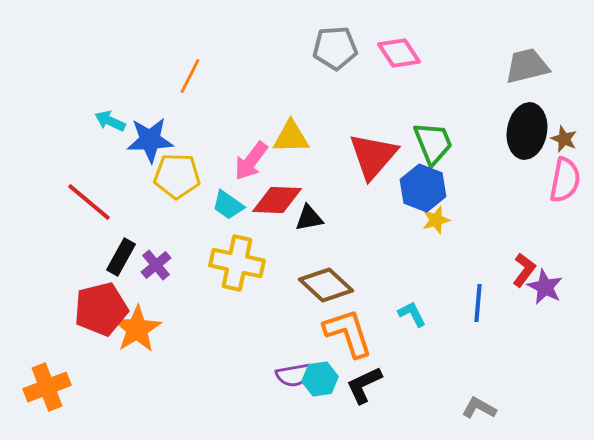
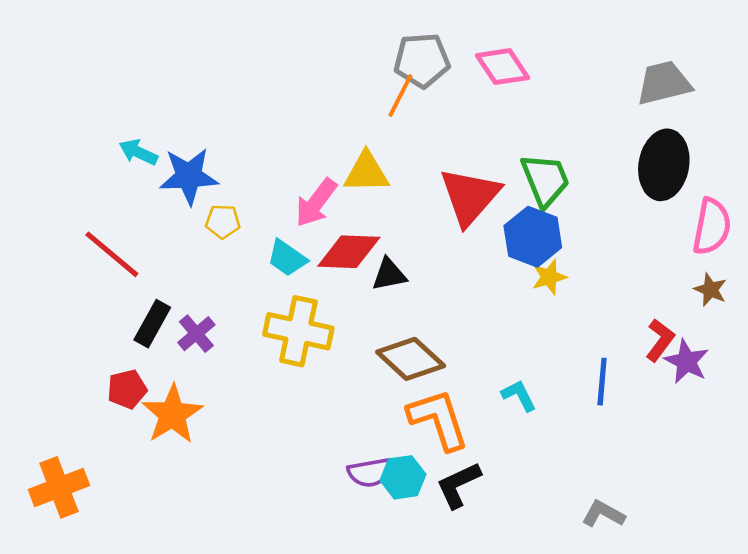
orange line: (190, 76) -> (400, 96), moved
brown star: (564, 139) -> (710, 290), moved
yellow pentagon: (177, 176) -> (223, 222), size x0.6
red pentagon: (101, 309) -> (127, 389), size x0.6

